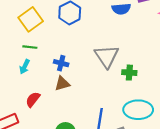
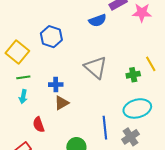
green cross: (129, 73) -> (133, 75), moved
red semicircle: (33, 100) -> (39, 125), turned -42

